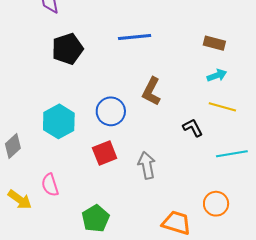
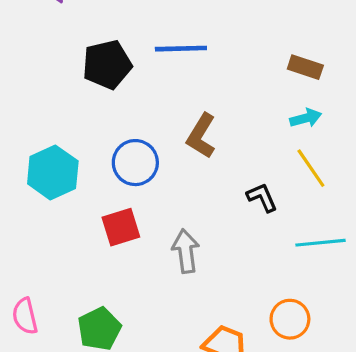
black pentagon: (67, 49) -> (107, 65), moved
yellow line: (222, 107) -> (311, 168), turned 36
pink semicircle: (50, 185) -> (25, 316), moved

